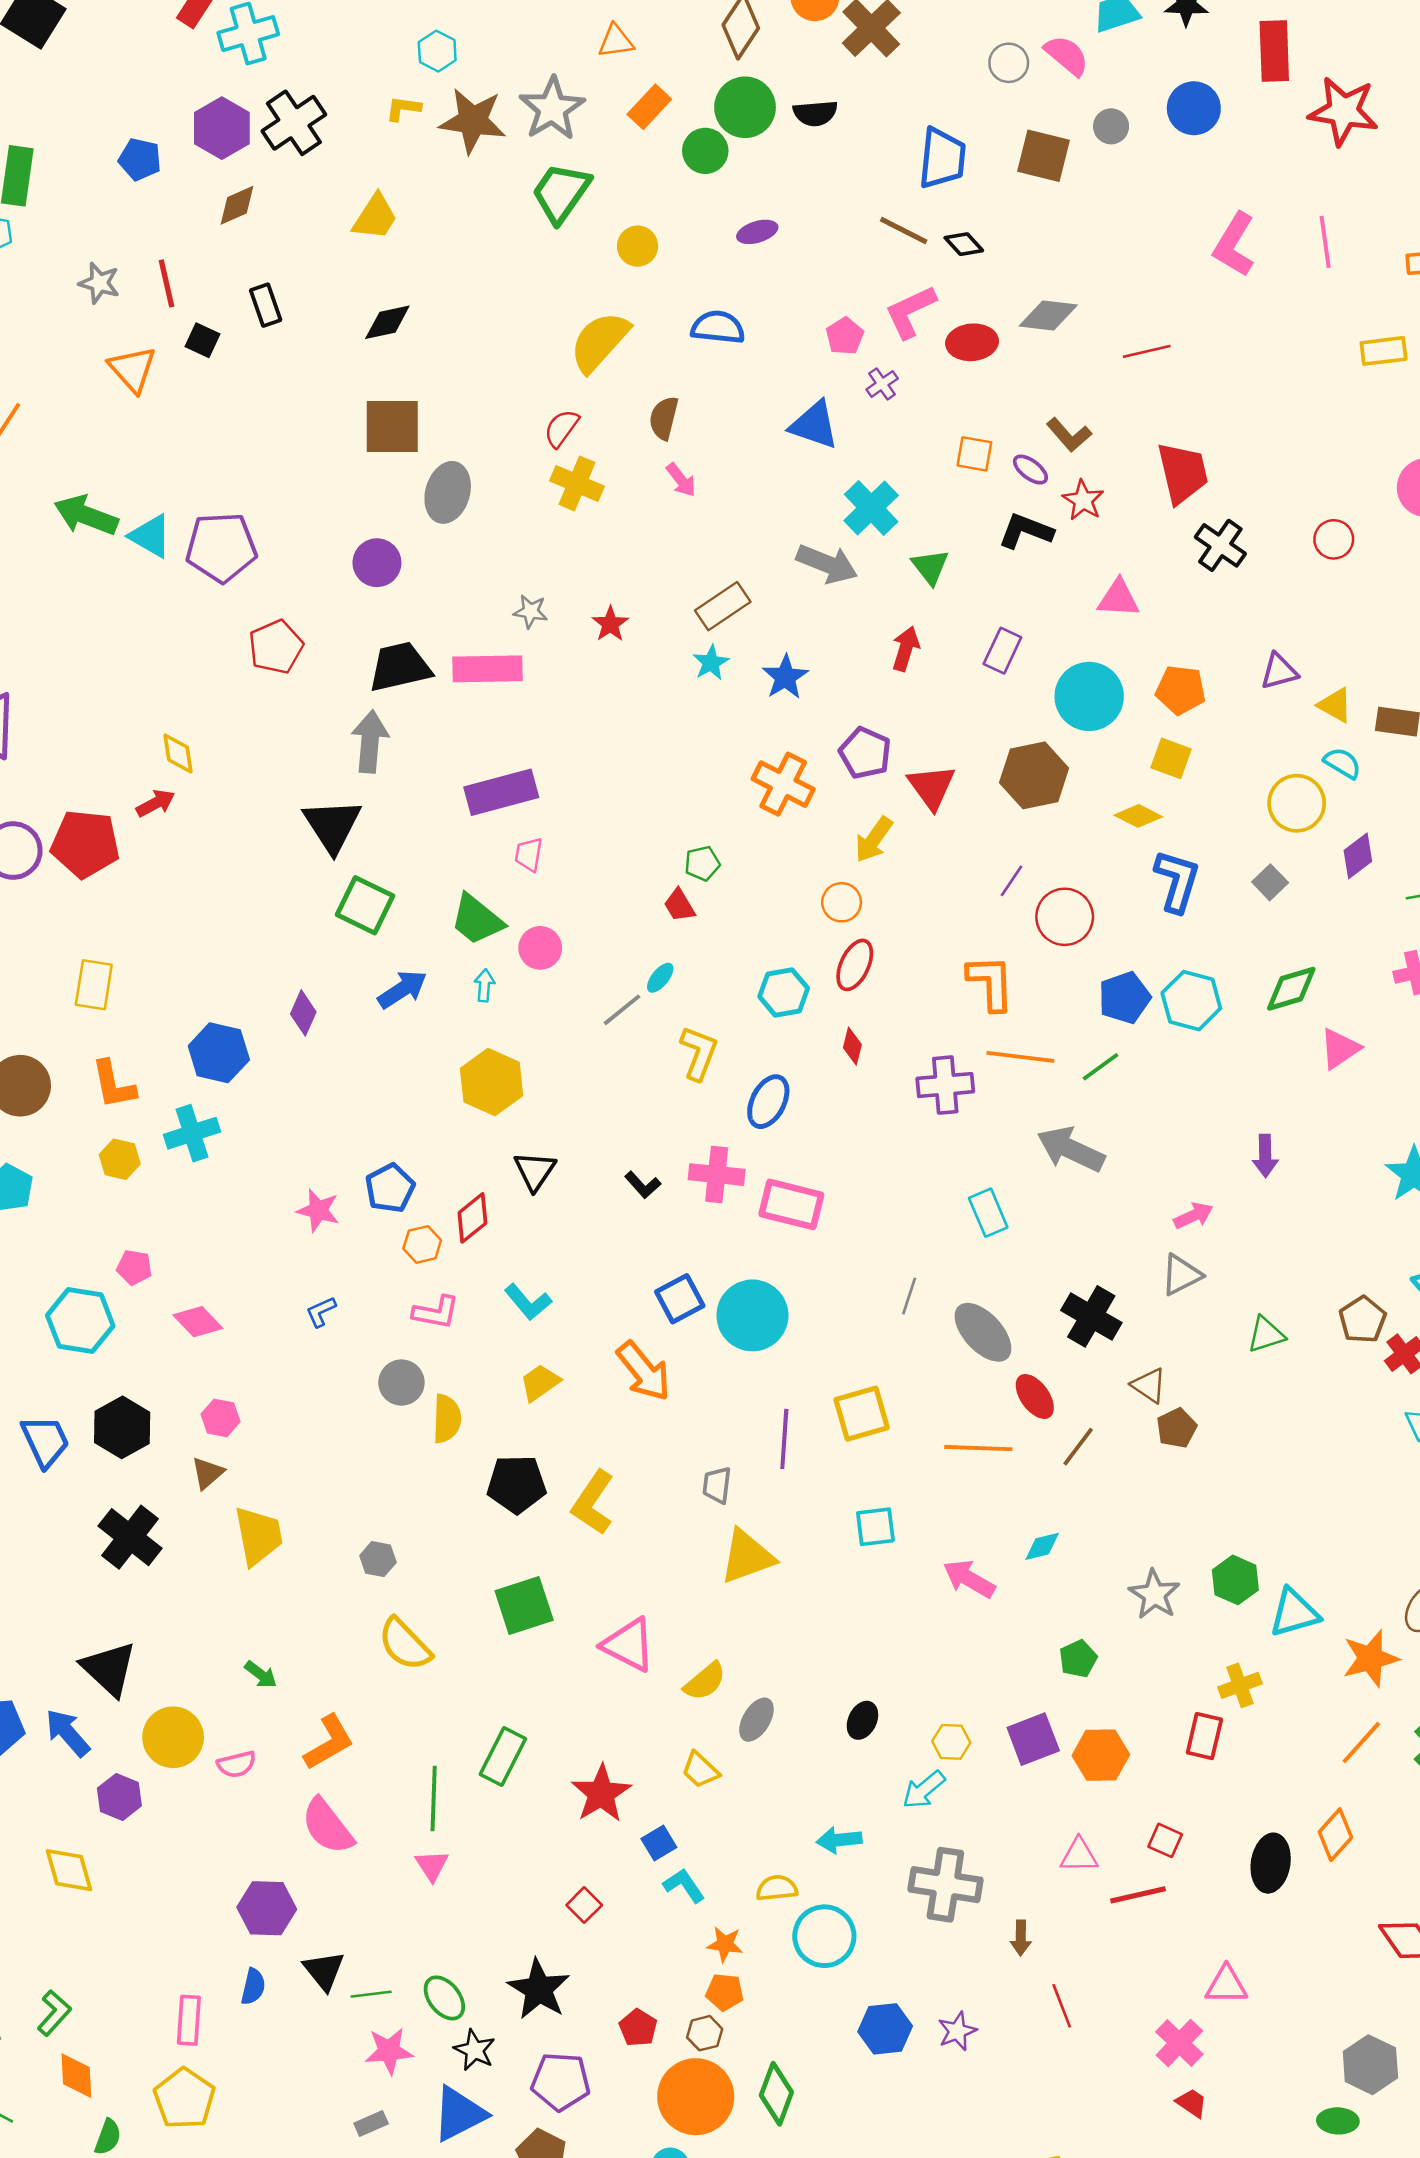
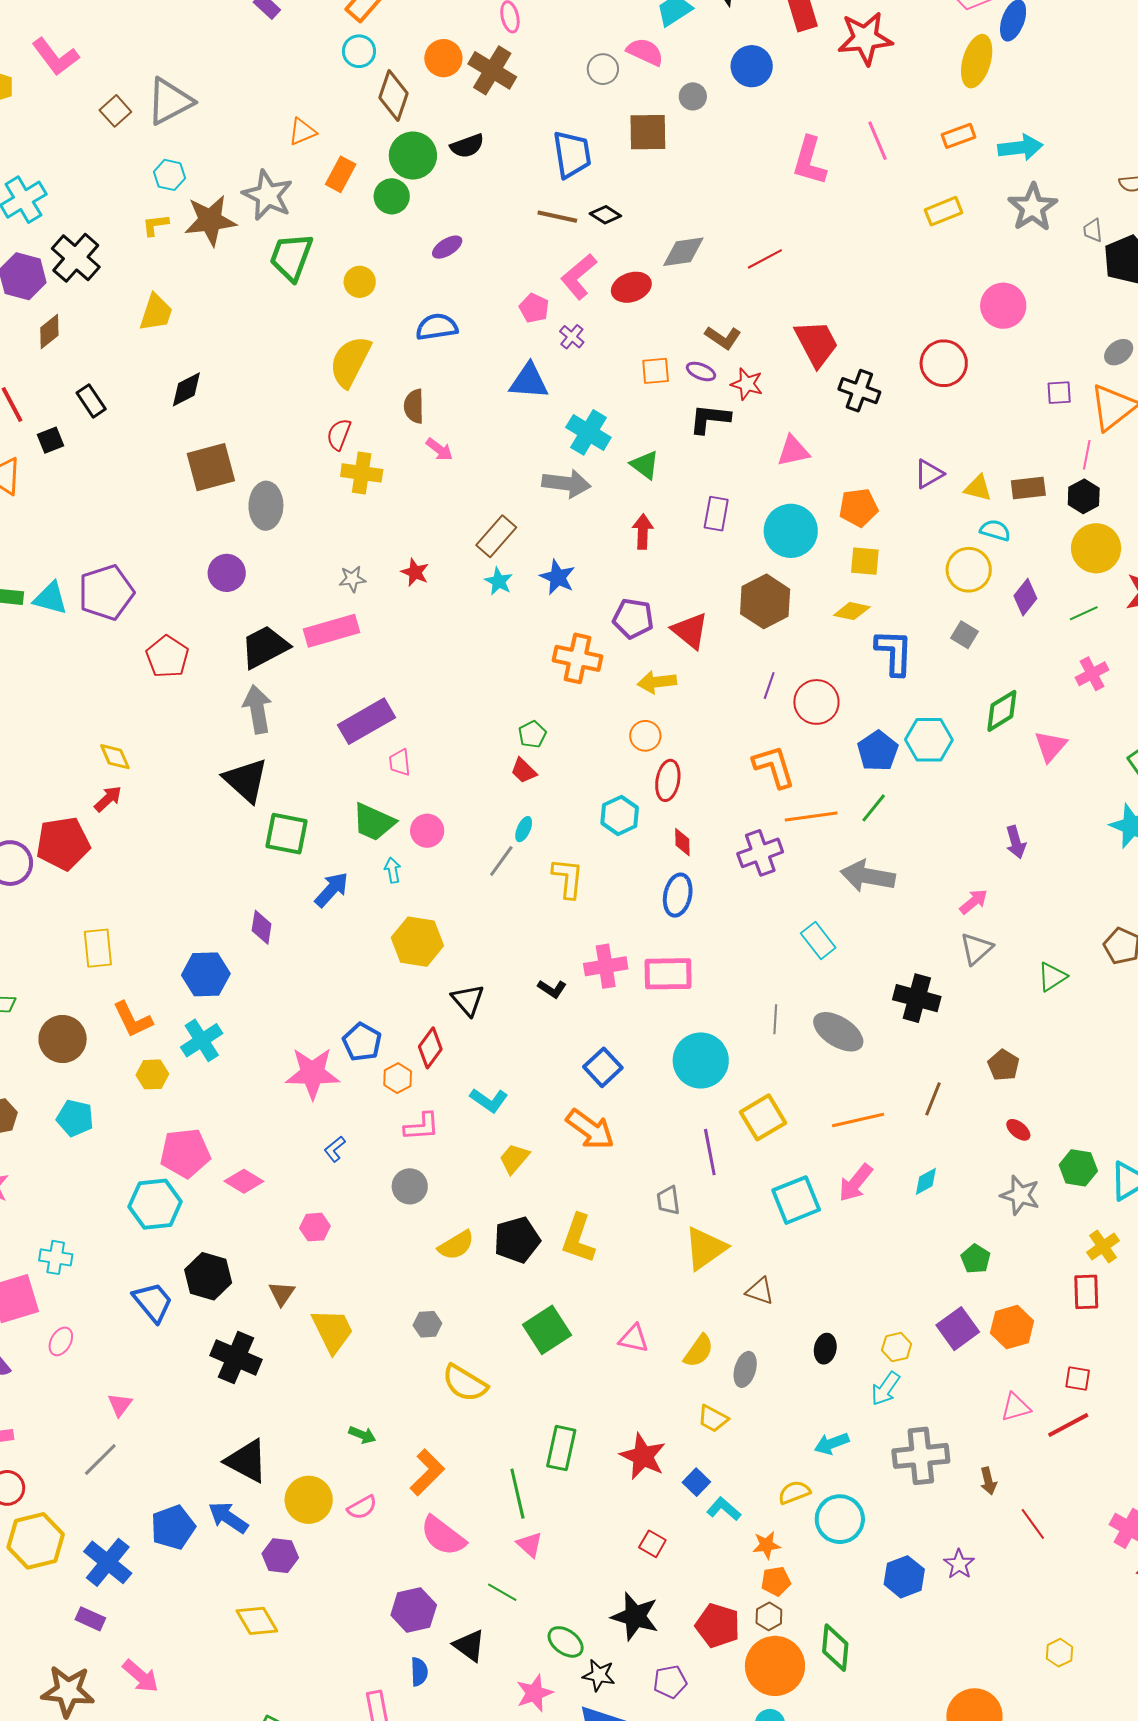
black square: (203, 340) -> (50, 440), turned -32
red circle: (1334, 539) -> (944, 363), size x1.5
yellow arrow: (874, 840) -> (657, 682), turned 63
blue ellipse: (768, 1102) -> (678, 895), moved
pink star: (318, 1210) -> (312, 1073), size x1.6
pink pentagon: (134, 1267) -> (185, 1153), size x1.8
cyan circle: (752, 1315) -> (701, 1060), moved
brown triangle: (1149, 1385) -> (760, 1291), moved
red ellipse: (1035, 1396) -> (1018, 1130), moved, size x0.7
pink hexagon: (221, 1418) -> (315, 1227), moved
yellow semicircle: (447, 1419) -> (456, 1245), moved, turned 72
cyan square: (875, 1527) -> (796, 1200), size x1.4
pink arrow: (969, 1579) -> (856, 1183), moved, turned -66
pink triangle: (629, 1645) -> (634, 1339), size x0.7
green line: (371, 1994) -> (502, 1592), moved, turned 52
red pentagon: (638, 2028) -> (718, 1626), size x1.5
purple pentagon: (561, 2082) -> (670, 1682), size x0.7

